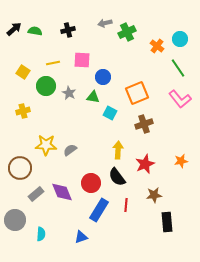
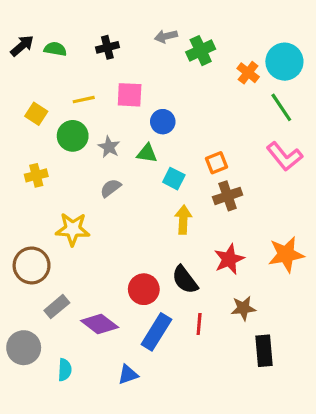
cyan circle: (180, 39) -> (284, 62), size x1.5
orange square: (137, 93) -> (216, 163), moved, size x0.6
gray semicircle: (70, 150) -> (111, 188), moved
yellow arrow: (118, 150) -> (183, 220), moved
orange star: (181, 161) -> (286, 254), size x1.6
purple diamond: (62, 192) -> (100, 324), moved, turned -30

